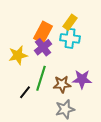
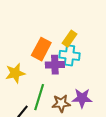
purple cross: (43, 47) -> (55, 65), moved, turned 36

